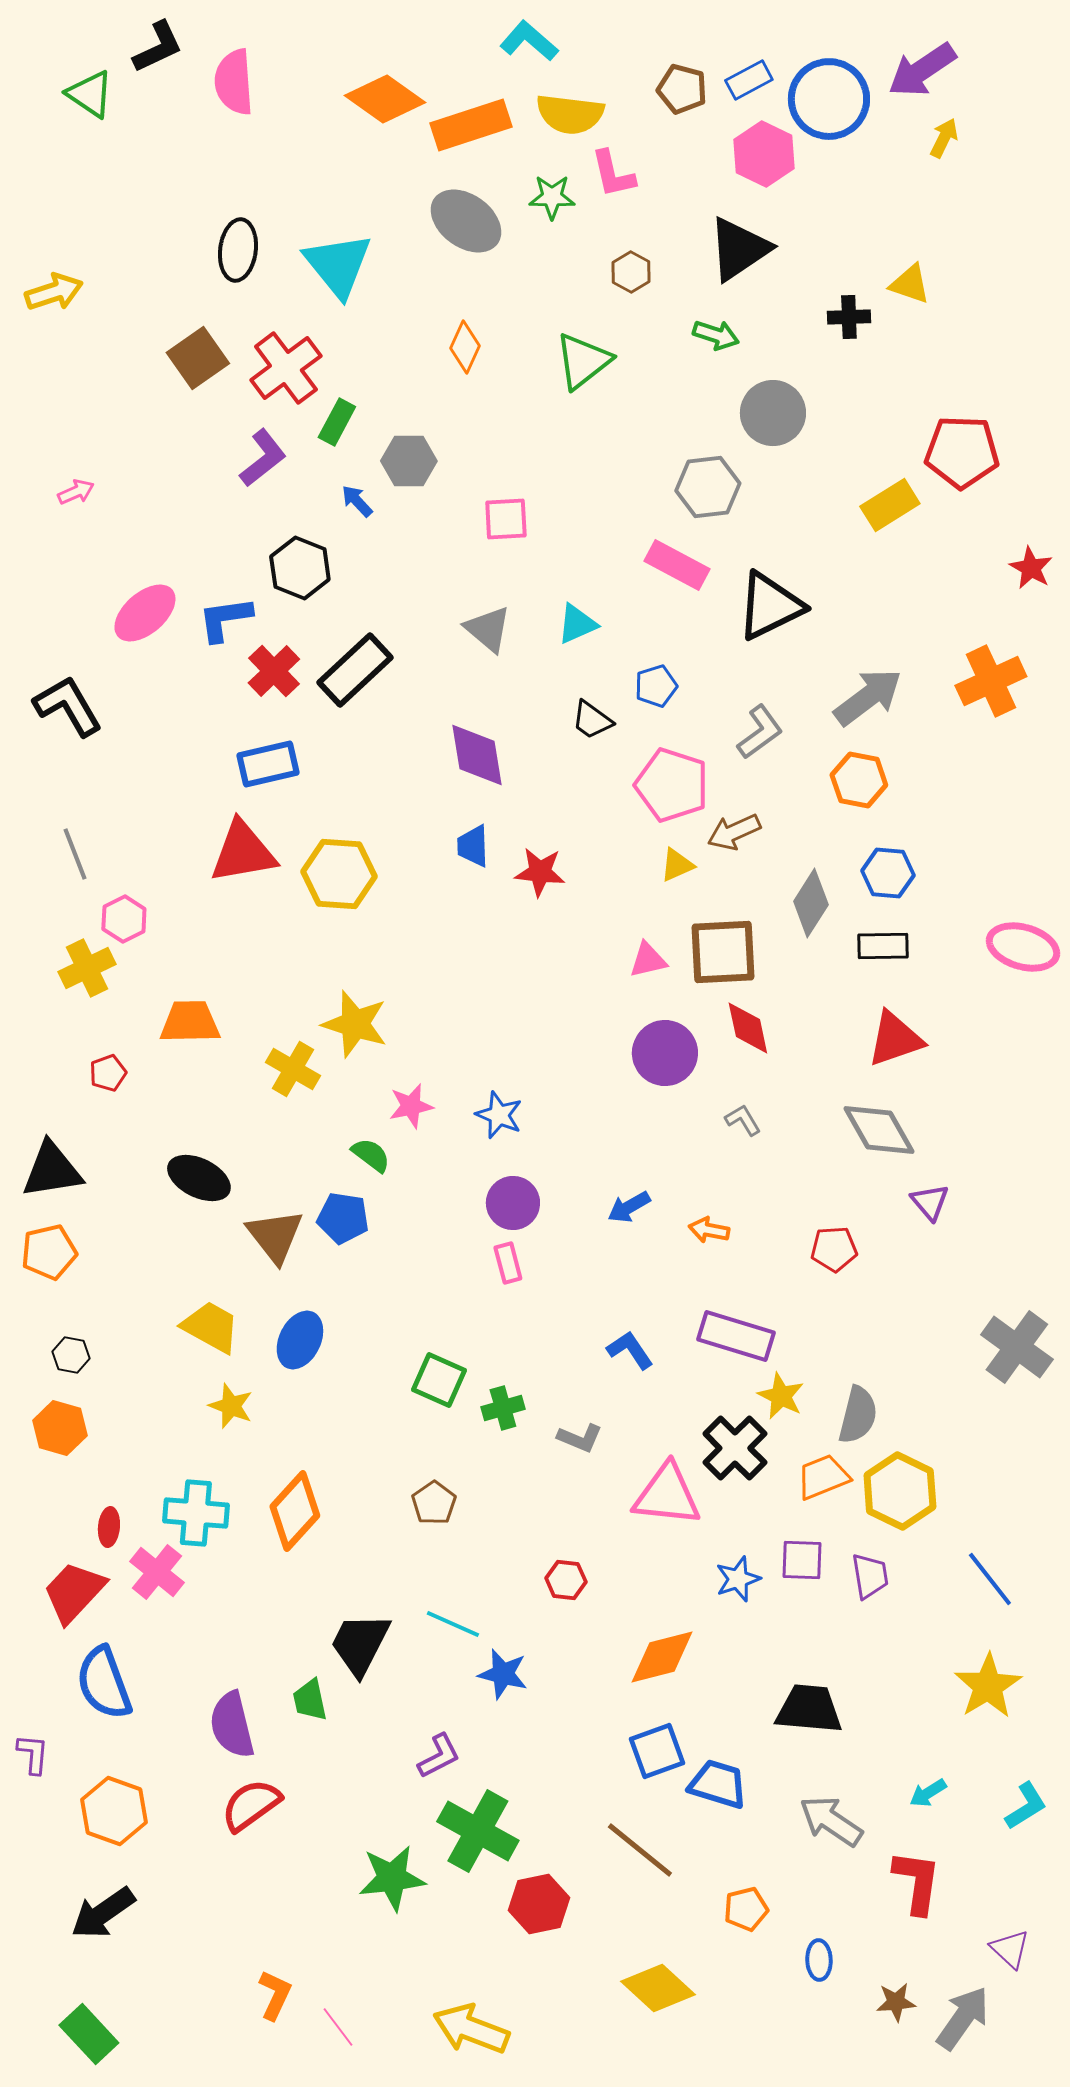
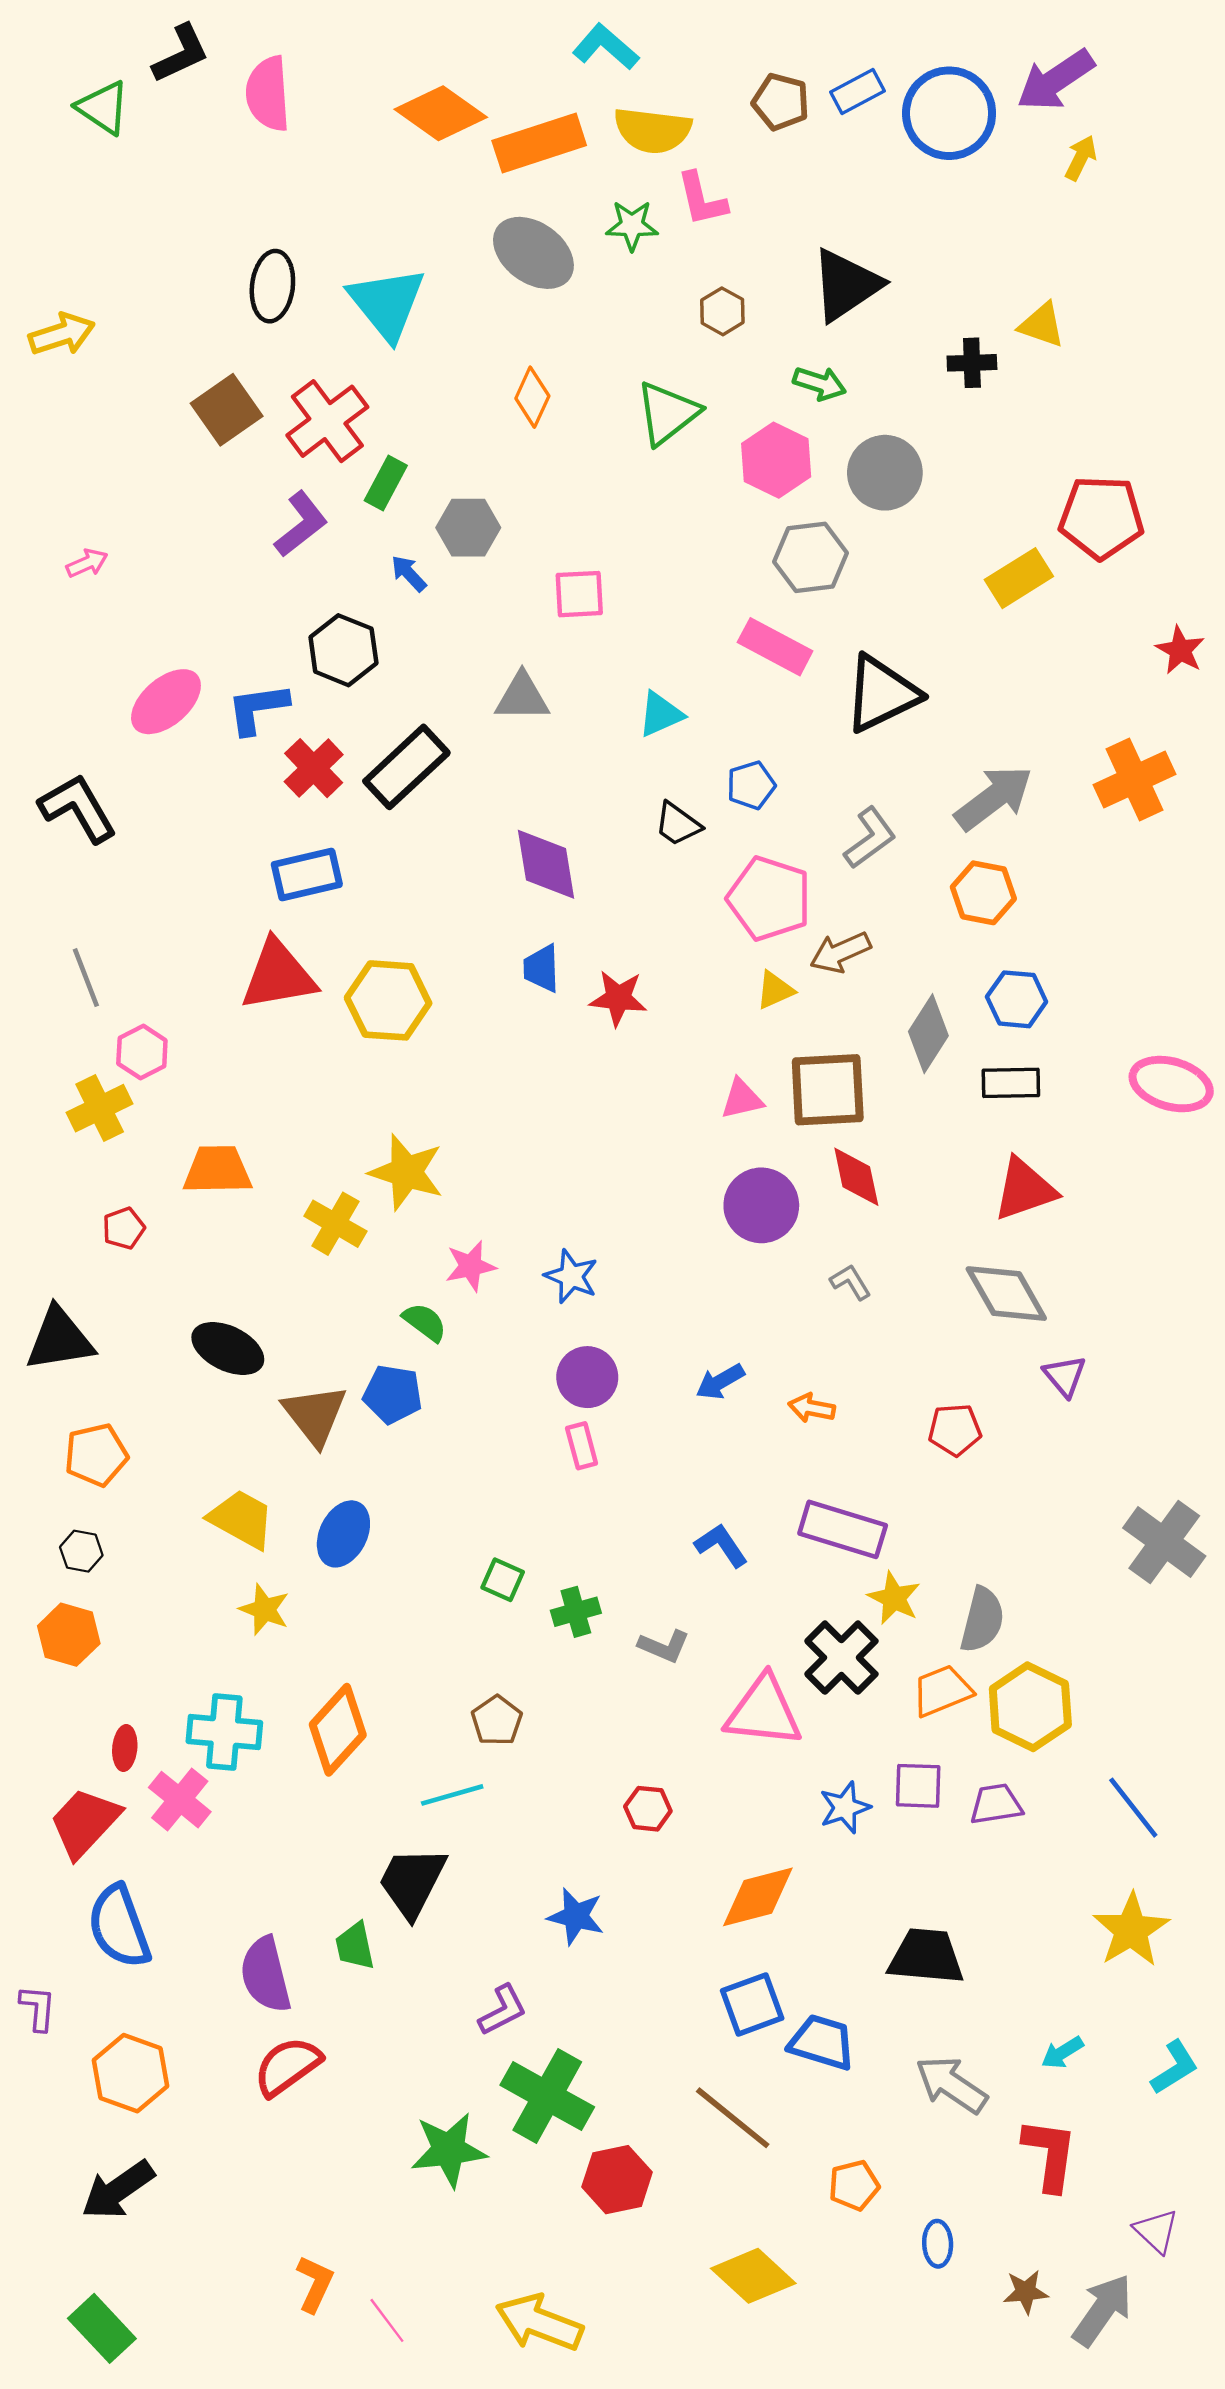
pink hexagon: (764, 154) -> (776, 460), moved
gray triangle: (488, 629) -> (522, 697), moved, turned -40
orange pentagon: (49, 1252) -> (96, 1455), moved
green square: (439, 1380) -> (503, 1580), size x0.7
purple trapezoid: (870, 1576) -> (996, 1804), turned -90
cyan line: (453, 1624) -> (452, 1795), moved, turned -40

